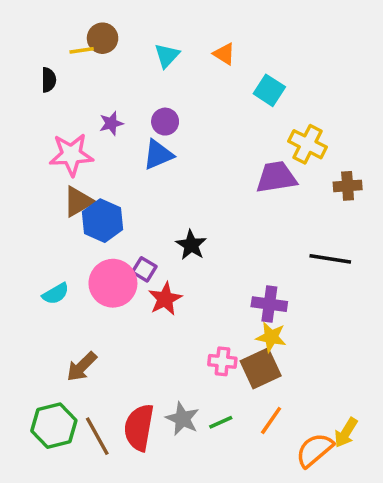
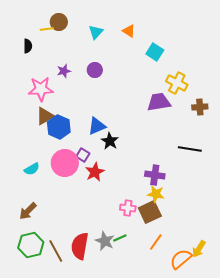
blue triangle: (158, 155) -> (97, 126), moved
brown arrow: (82, 367) -> (28, 211), moved
green line: (221, 422) -> (120, 238), moved

